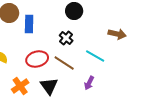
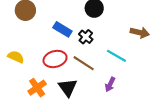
blue rectangle: (29, 24) -> (62, 29), moved, turned -60

